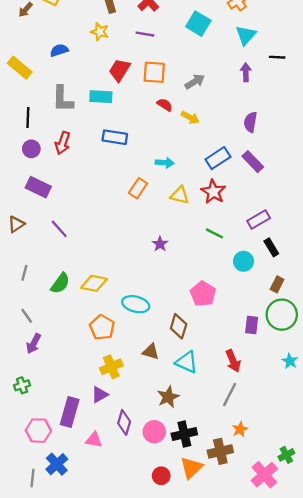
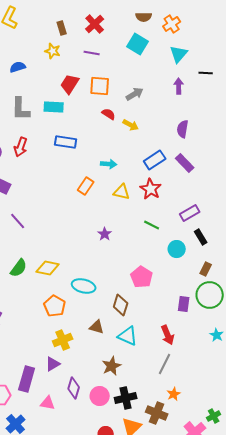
brown cross: (220, 451) -> (157, 413), turned 35

